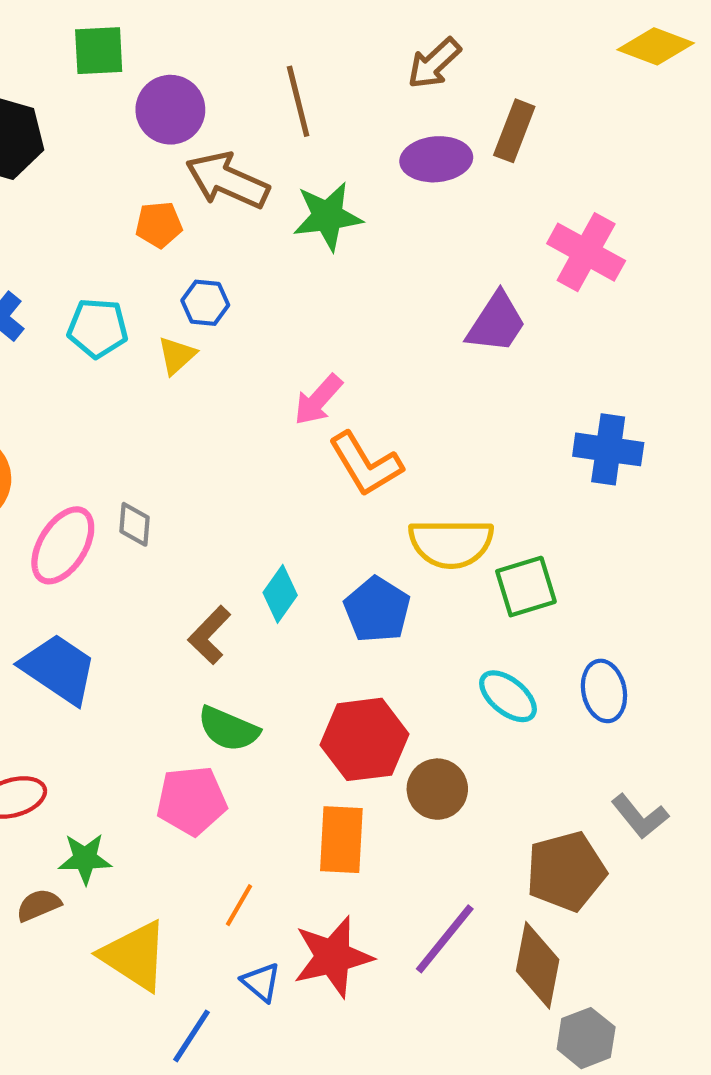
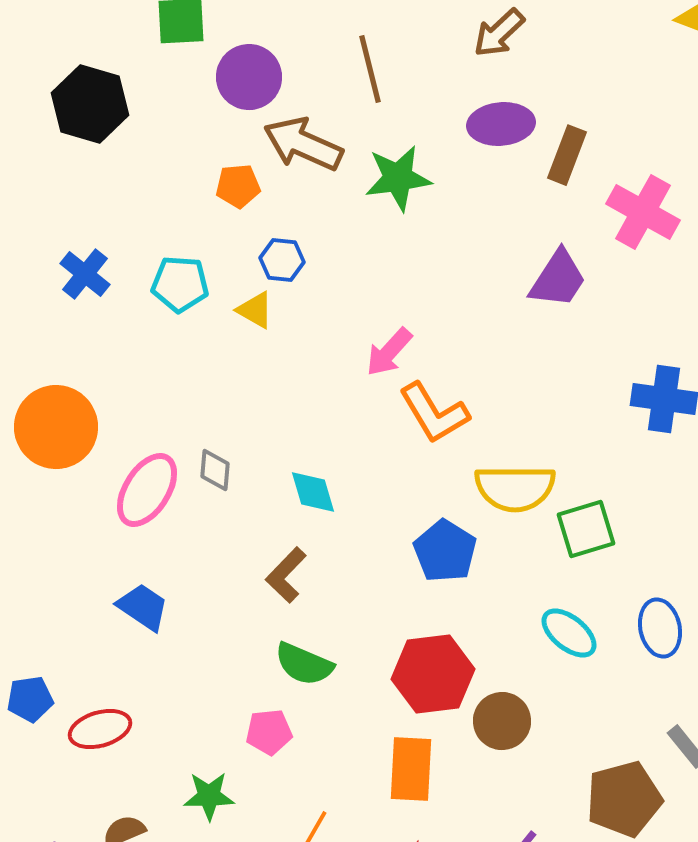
brown rectangle: (514, 131) -> (567, 155), moved
yellow triangle: (177, 355) -> (255, 310), turned -48
cyan diamond: (280, 594) -> (313, 492), moved, turned -52
blue trapezoid: (59, 669) -> (143, 607), size x0.7
pink pentagon: (192, 801) -> (269, 732), size x0.7
green star: (85, 859) -> (209, 796), moved

